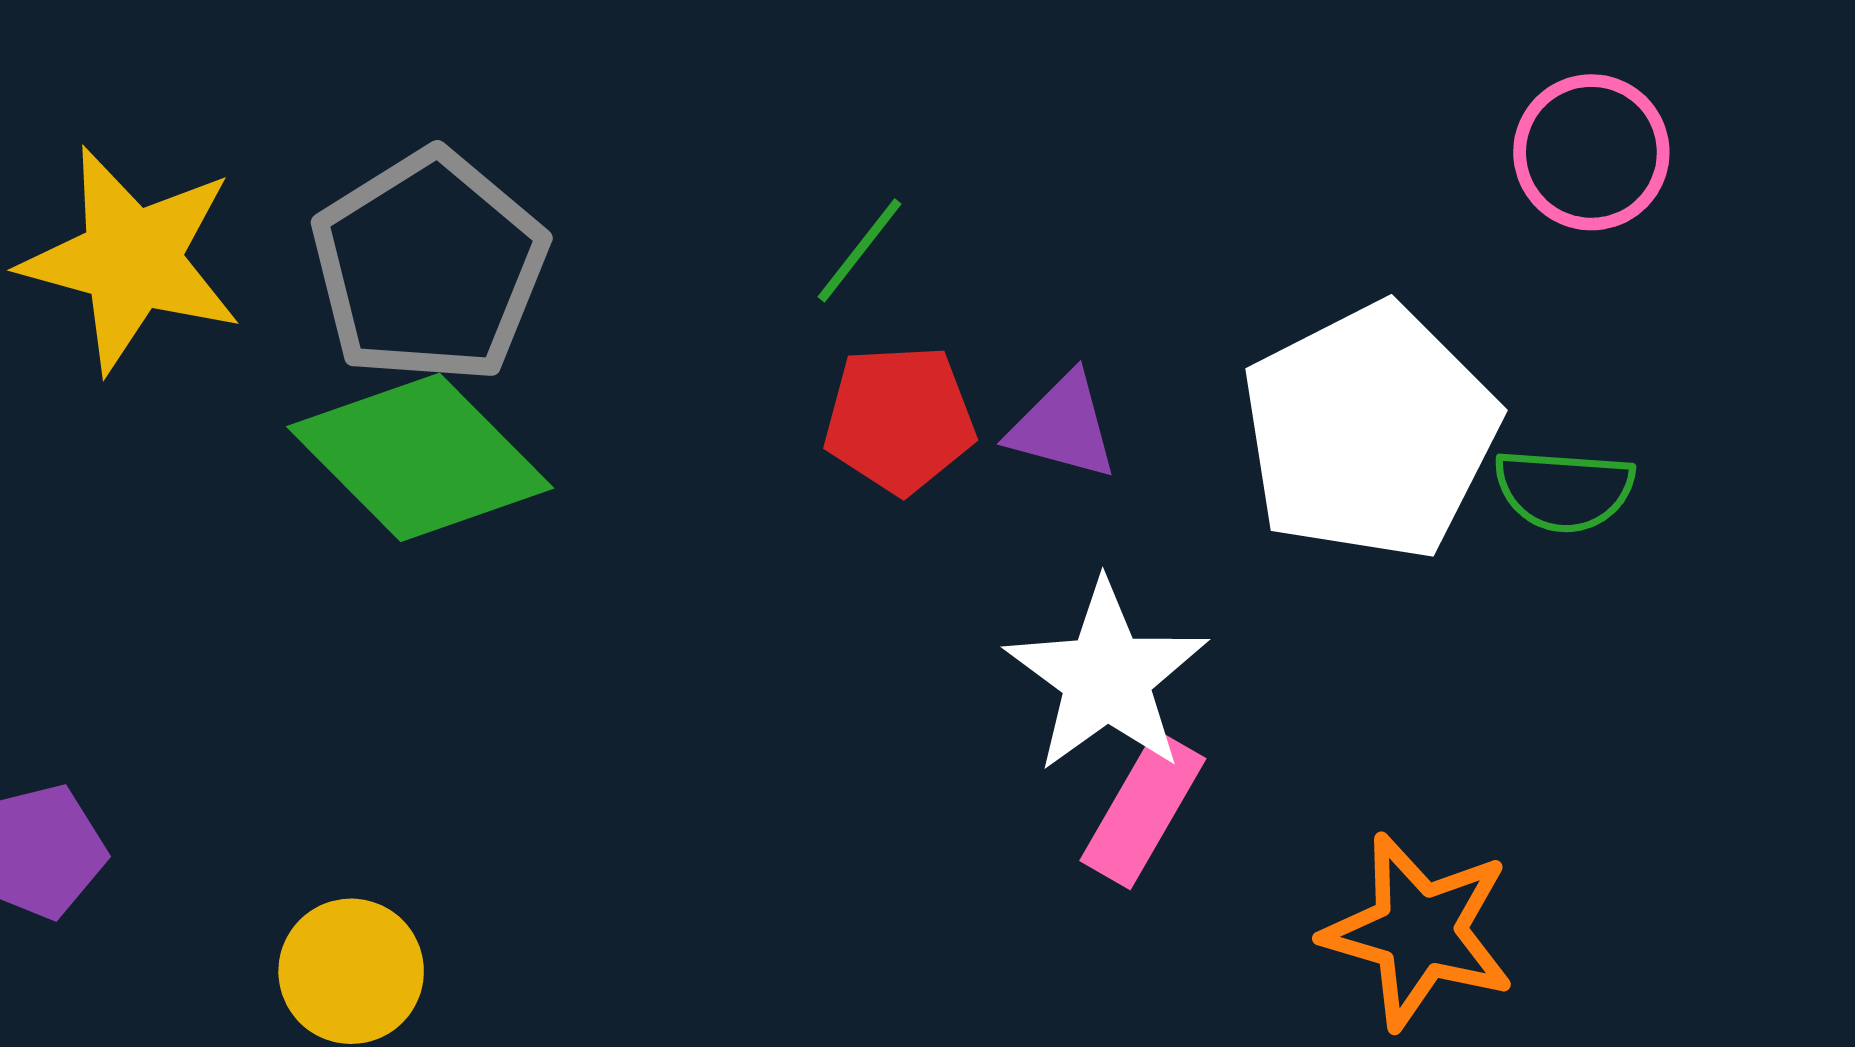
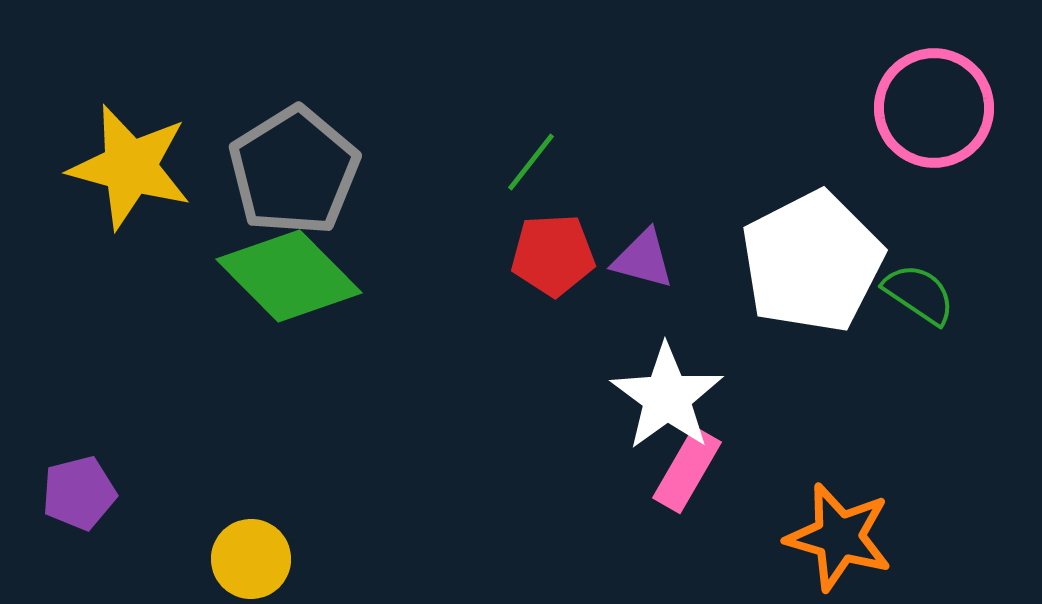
pink circle: (1591, 152) -> (934, 108), size x1.4
green semicircle: (1564, 490) -> (919, 294), turned -150

